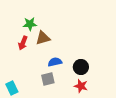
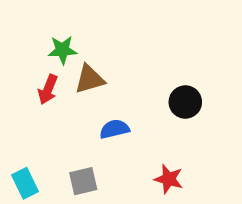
black circle: (81, 67) -> (185, 102), moved
gray square: (48, 79) -> (83, 181), moved

